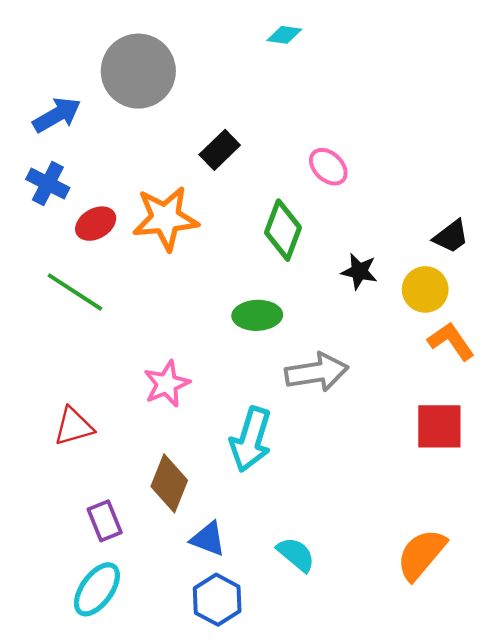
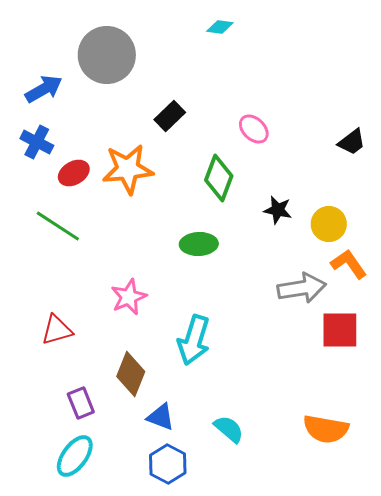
black trapezoid: (451, 236) -> (352, 142), moved
gray arrow: (317, 372) -> (302, 288), moved
orange semicircle: (421, 554) -> (326, 429), turned -120

